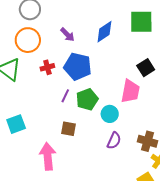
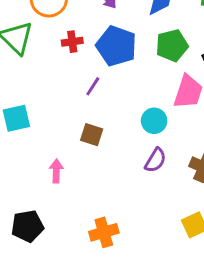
green pentagon: (87, 99) -> (172, 46), moved
pink arrow: (48, 156) -> (56, 171), size x0.6

